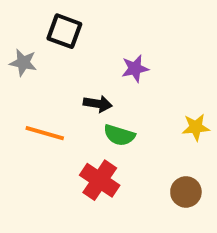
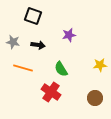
gray star: (23, 63) -> (13, 42), moved
black arrow: (98, 104) -> (38, 45), moved
green semicircle: (119, 135) -> (61, 69), turned 42

